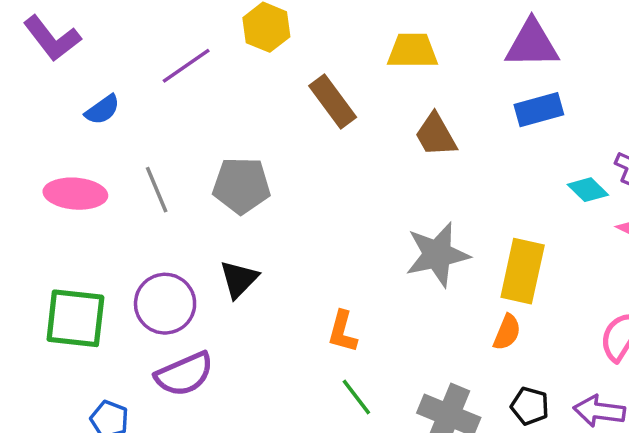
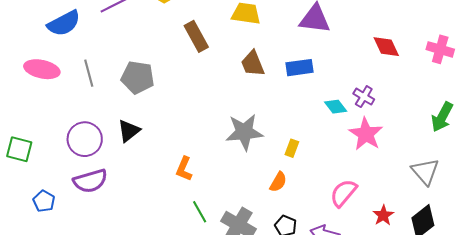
blue semicircle: (102, 110) -> (64, 23), size x1.6
blue rectangle: (539, 110) -> (300, 68), moved
yellow rectangle: (523, 271) -> (292, 148), size x0.5
green square: (75, 318) -> (19, 149), moved, size x0.7
green line: (356, 397) -> (200, 212), moved

